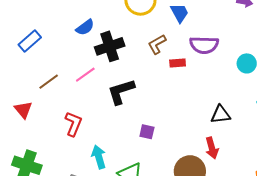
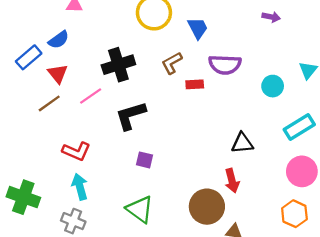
blue semicircle: (85, 27) -> (59, 40), moved
red triangle: (23, 110) -> (58, 74), moved
red L-shape: (73, 124) -> (76, 151), turned 90
purple square: (147, 132) -> (145, 160), moved
cyan arrow: (99, 157) -> (80, 187), moved

